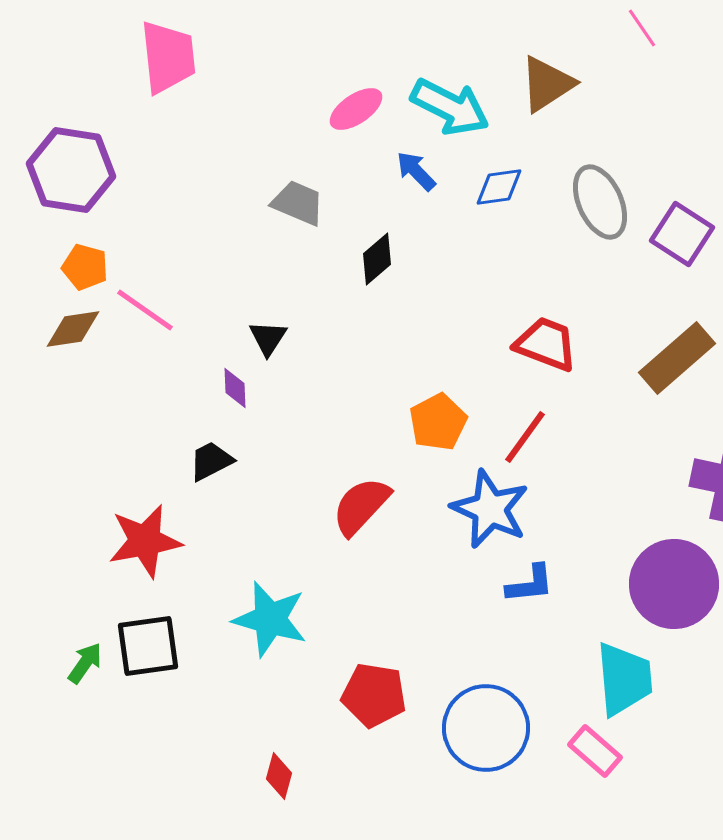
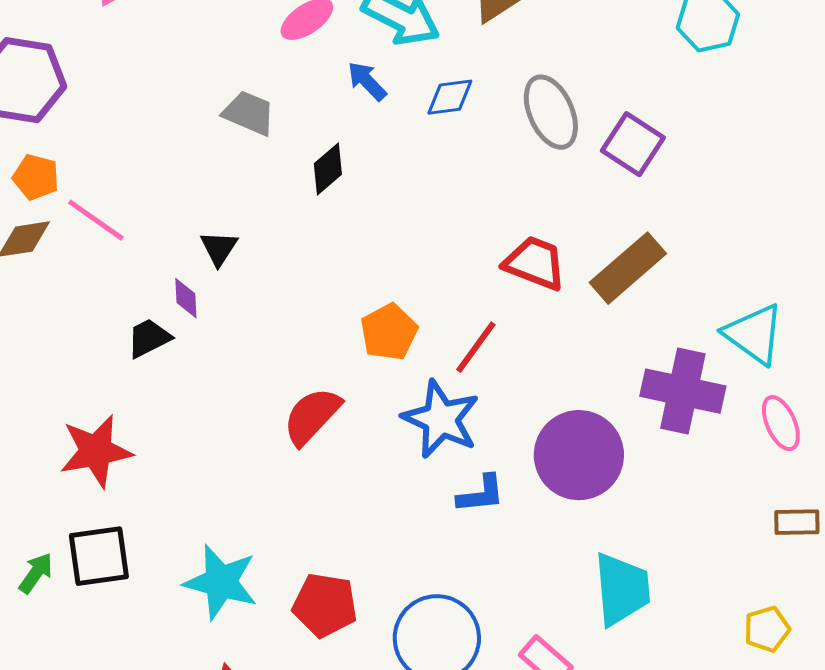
red trapezoid: (546, 344) -> (535, 263), moved
black trapezoid: (211, 461) -> (149, 338), moved
purple circle: (674, 584) -> (579, 455), moved
cyan star: (270, 619) -> (221, 582), moved
cyan trapezoid: (624, 679) -> (622, 589), moved

